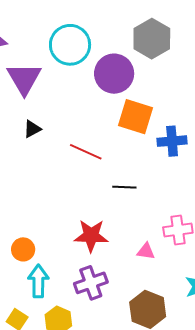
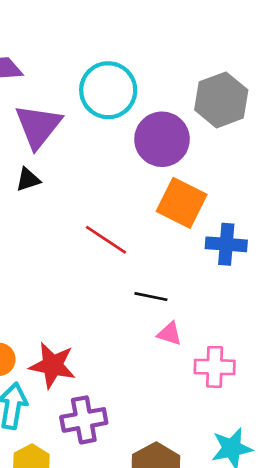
black triangle: (32, 129) -> (28, 180), moved
red star: (91, 236) -> (53, 365), moved
pink triangle: (146, 251) -> (169, 334), moved

